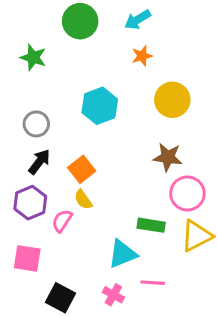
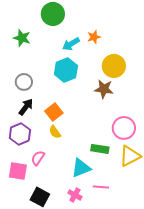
cyan arrow: (138, 20) -> (71, 44), moved
brown star: (168, 157) -> (104, 89), moved
pink semicircle: (62, 221) -> (38, 158), moved

